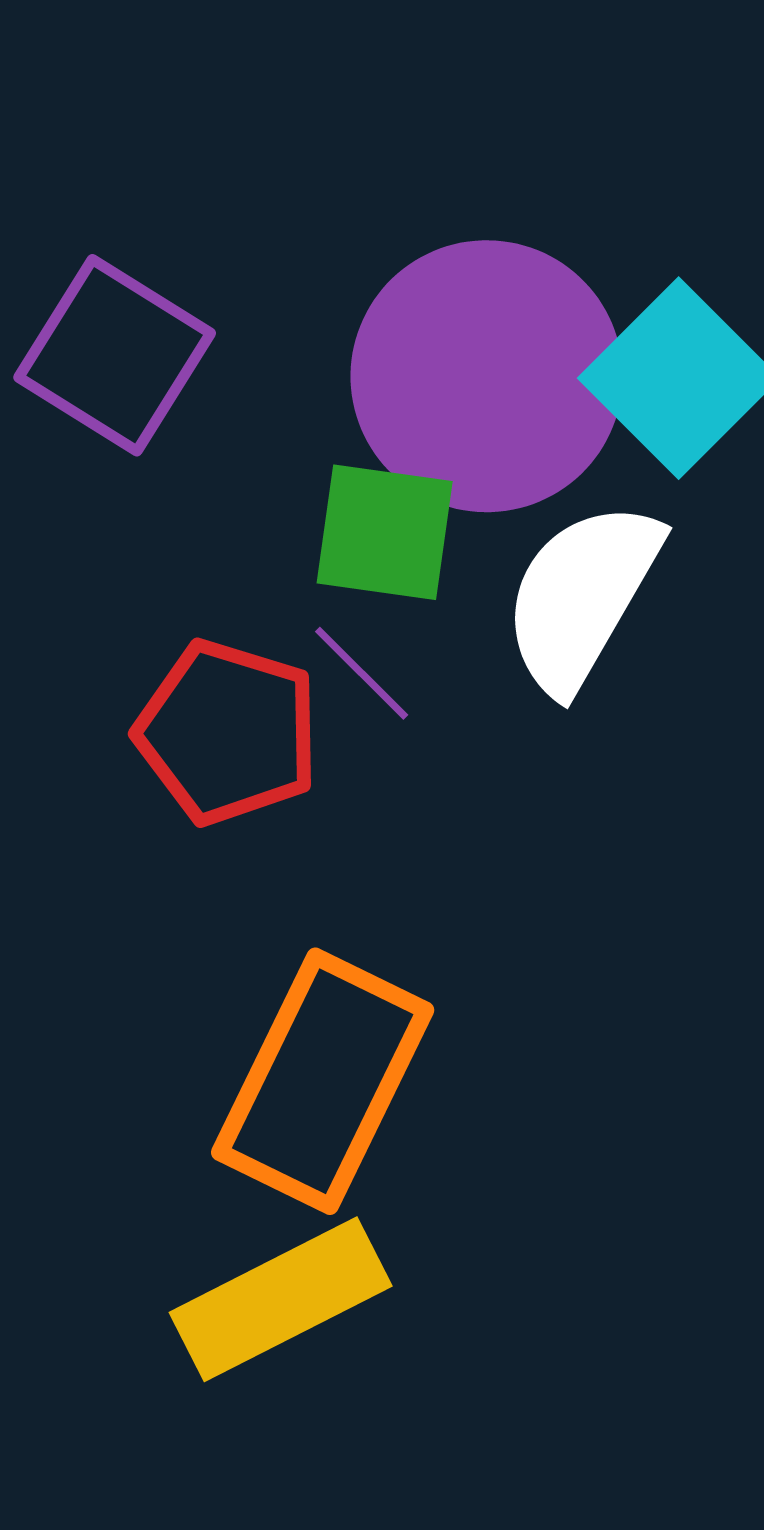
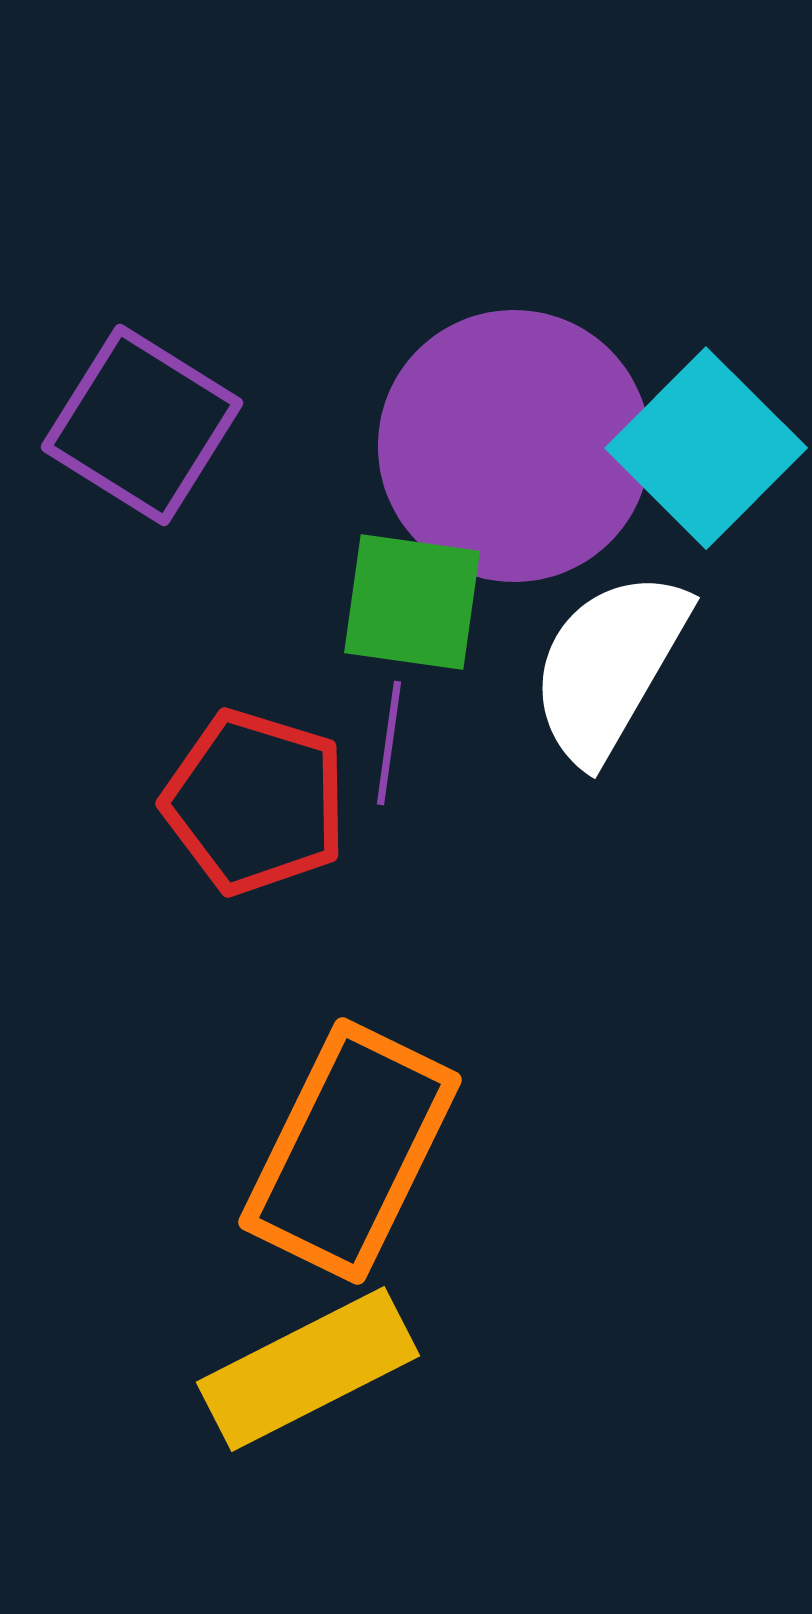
purple line: (362, 673) -> (389, 743), turned 53

